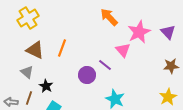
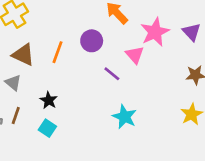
purple circle: (87, 75) -> (92, 41), moved
black star: (46, 86) -> (49, 100), moved

